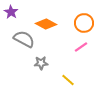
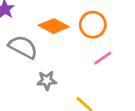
orange circle: (84, 23) -> (93, 25), moved

